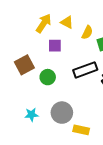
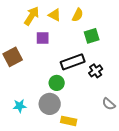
yellow semicircle: (87, 32) -> (78, 15), moved
green circle: (48, 77) -> (57, 83), moved

